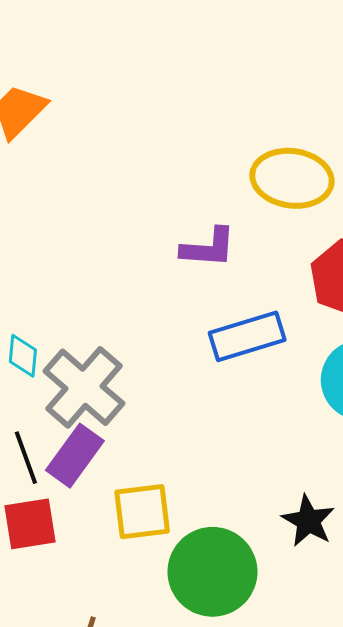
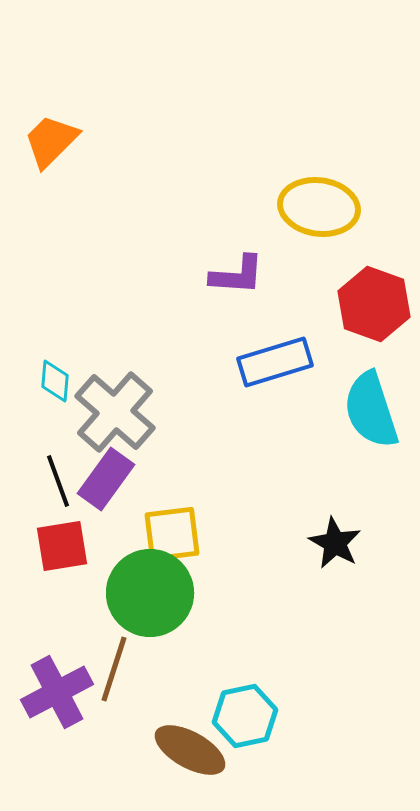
green circle: (212, 572) -> (150, 593), moved

